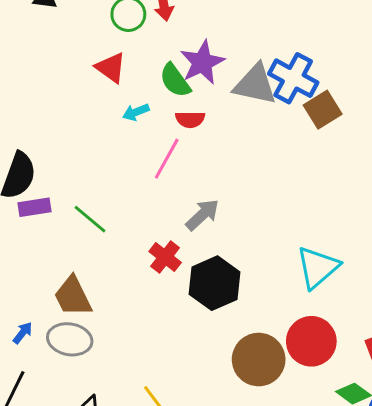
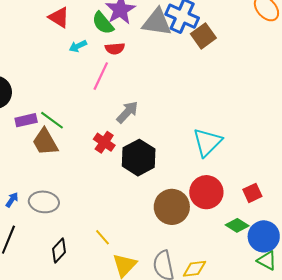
purple rectangle: (35, 207) -> (26, 120), moved
brown trapezoid: (73, 296) -> (45, 142), moved

